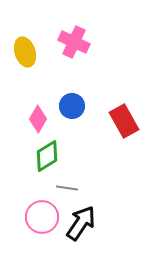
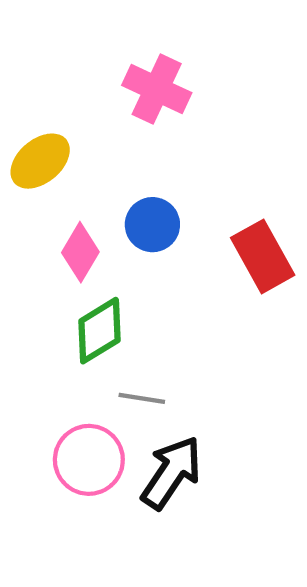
yellow ellipse: (25, 52) -> (40, 161), moved, turned 68

